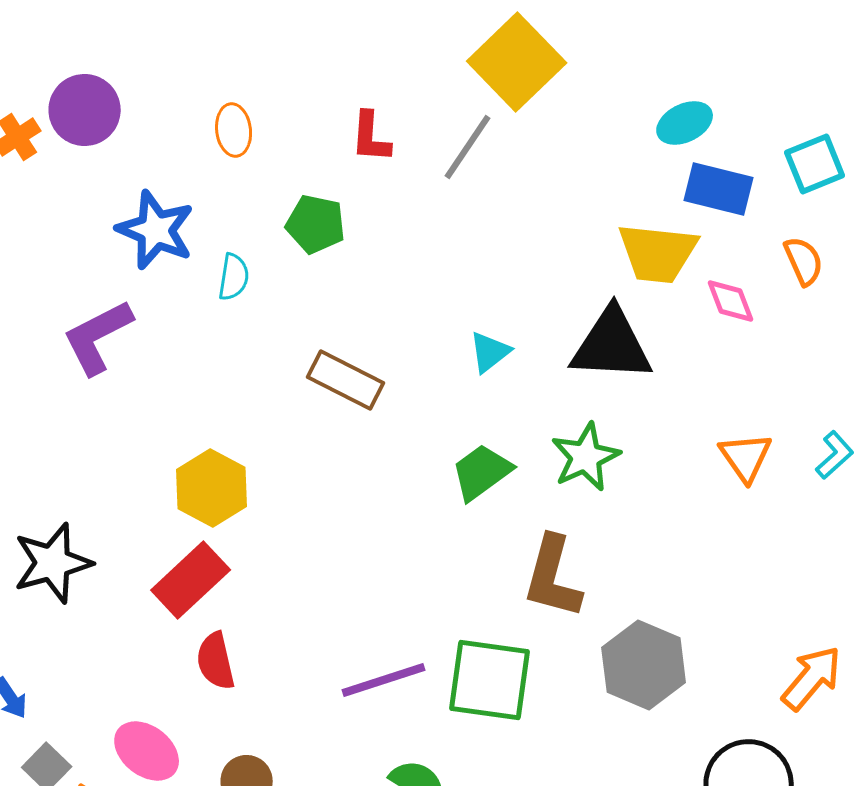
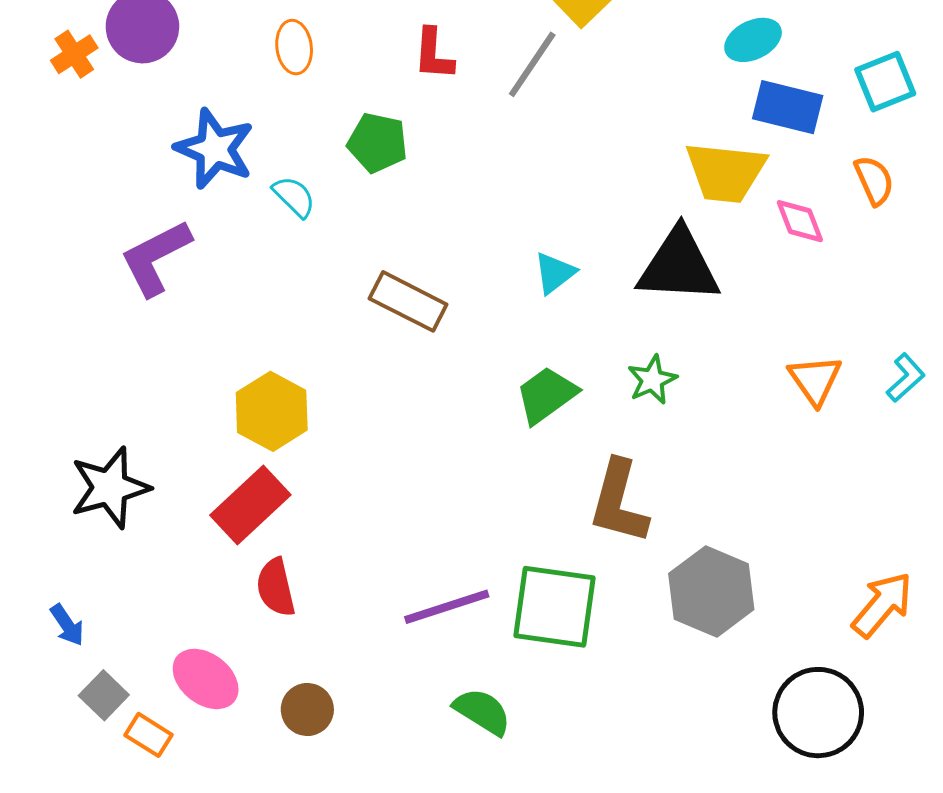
cyan semicircle: (234, 277) -> (294, 197), turned -54
green star: (586, 457) -> (652, 380), size x0.7

